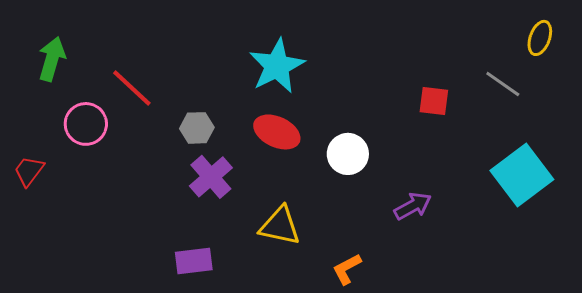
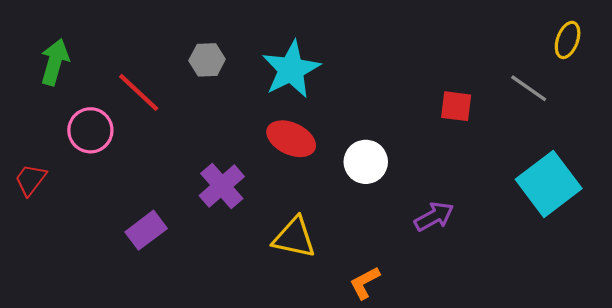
gray hexagon: (197, 128) -> (207, 60), moved
purple rectangle: (194, 261) -> (146, 230), moved, turned -30

